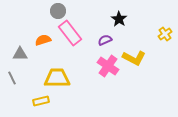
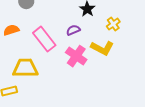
pink rectangle: (70, 33) -> (44, 39), moved
yellow cross: (165, 34) -> (113, 24), moved

